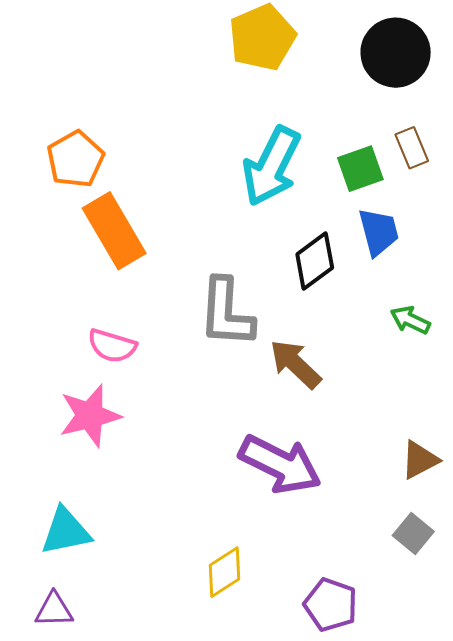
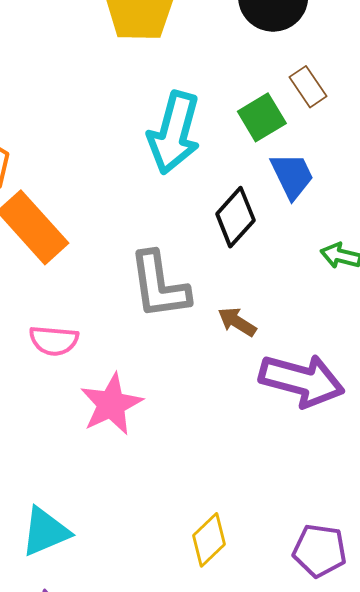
brown arrow: (295, 364) -> (237, 322), size x0.7
pink star: (90, 416) -> (111, 404), moved
purple arrow: (280, 464) -> (302, 380), moved

